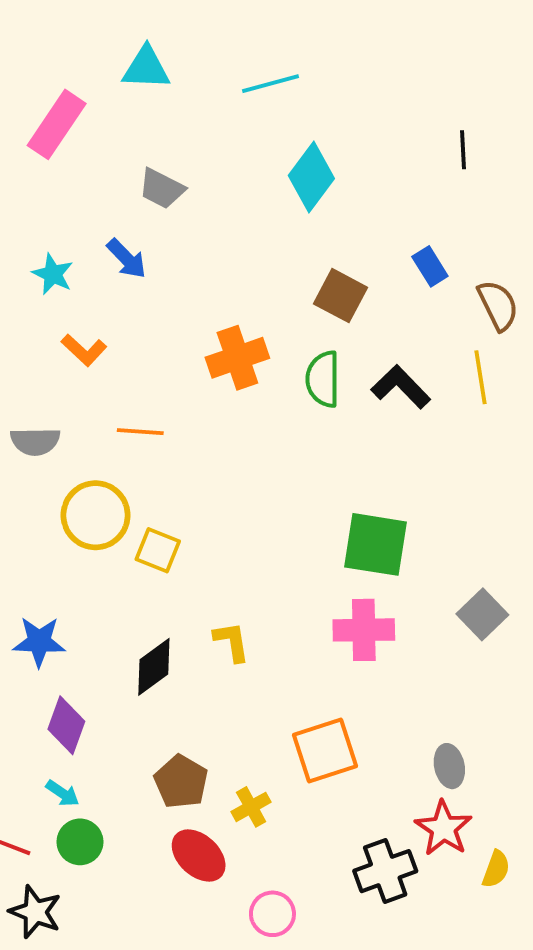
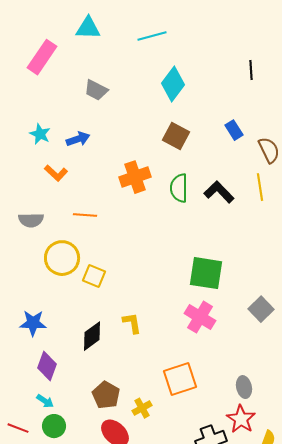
blue arrow: (127, 259) -> (78, 139), moved, turned -65
brown square: (341, 296) -> (176, 136), moved
pink cross: (364, 630) -> (200, 317), turned 32

